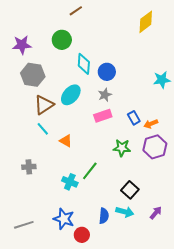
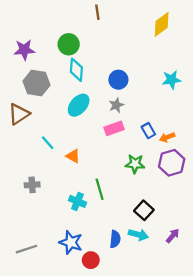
brown line: (76, 11) -> (97, 12), moved, turned -64
cyan diamond: (84, 64) -> (76, 70), moved
cyan star: (162, 80) -> (172, 80), moved
brown triangle: (44, 105) -> (19, 114), moved
green line: (90, 171) -> (100, 189), turned -54

